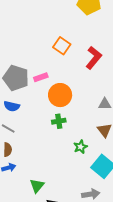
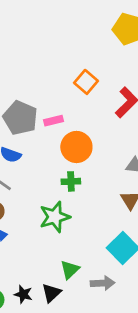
green star: (81, 147) -> (55, 217), moved, size x1.6
green triangle: (37, 186) -> (70, 270), moved

